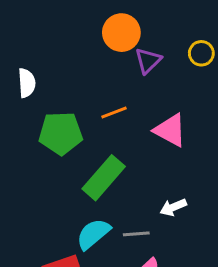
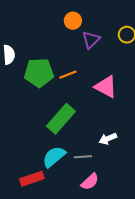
orange circle: (121, 33) -> (73, 21), size x0.7
green pentagon: (61, 133) -> (39, 73), moved

